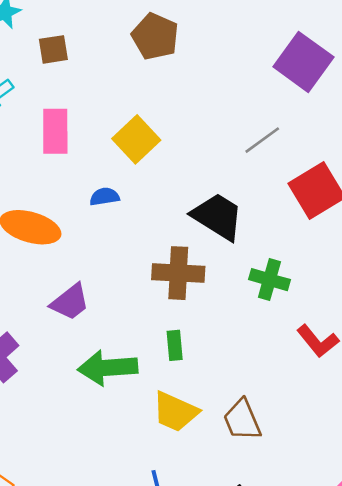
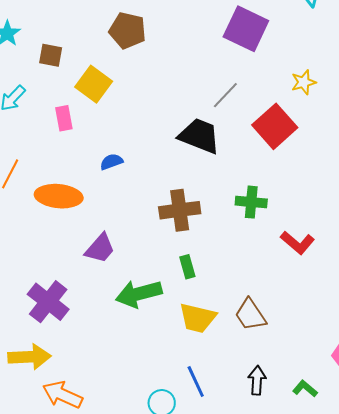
brown square: (53, 49) -> (51, 55), turned 30
pink rectangle: (55, 131) -> (64, 118), size x0.7
yellow square: (136, 139) -> (94, 84), moved
black trapezoid: (218, 216) -> (199, 136), moved

